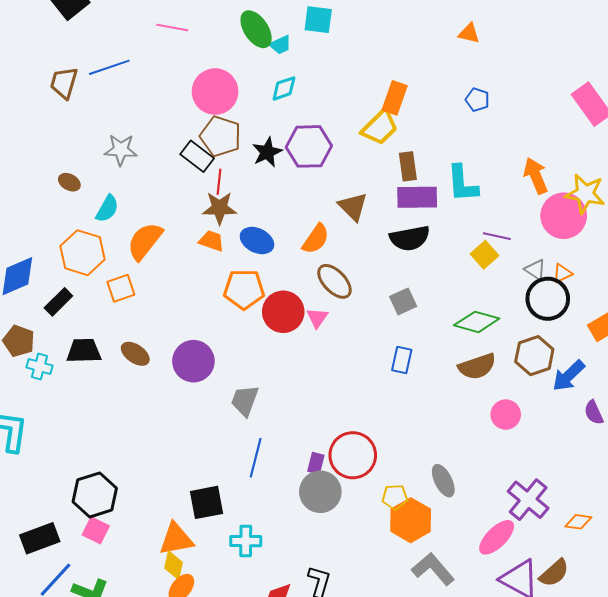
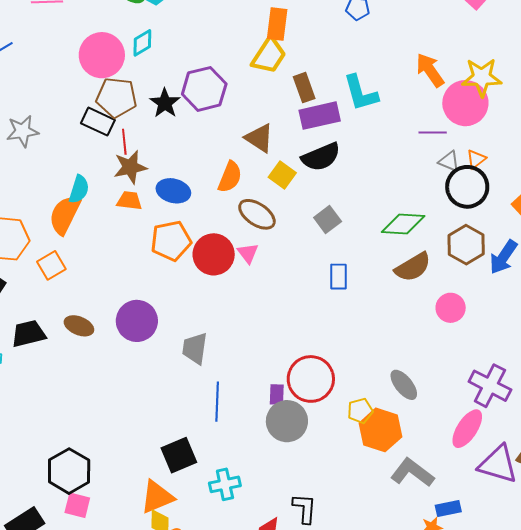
cyan diamond: (284, 88) -> (142, 43), moved
cyan semicircle: (107, 209) -> (79, 189), moved
purple line: (497, 236) -> (433, 132), moved
yellow square: (485, 255) -> (282, 175), moved

